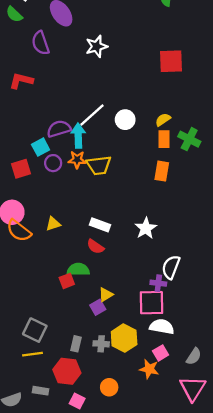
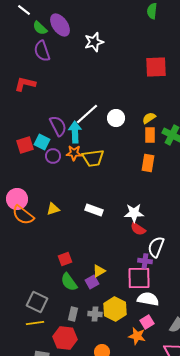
green semicircle: (14, 14) -> (40, 28), moved
white star: (97, 46) -> (94, 42), moved
purple semicircle: (59, 129) -> (58, 126), turned 80
cyan square: (41, 147) -> (42, 142), turned -35
red square: (21, 169) -> (25, 145), moved
white star: (146, 228) -> (134, 213), turned 30
red semicircle: (95, 247) -> (138, 229), moved
green semicircle: (78, 269) -> (69, 282), moved, turned -126

